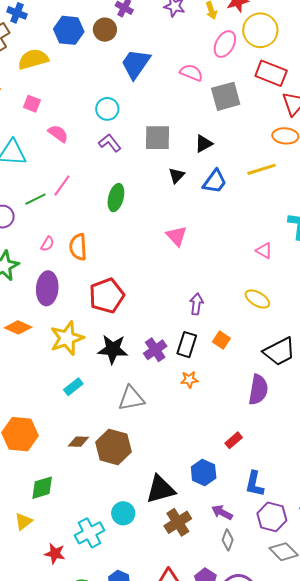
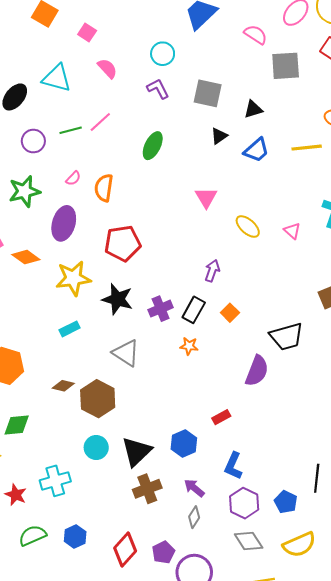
yellow ellipse: (257, 299) -> (248, 227), moved
gray triangle: (131, 398) -> (126, 353), turned 32
black triangle: (160, 489) -> (136, 451), turned -40
cyan circle: (123, 513) -> (96, 447), moved

